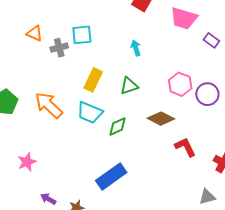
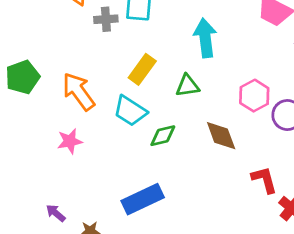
cyan arrow: (136, 48) -> (205, 38), size x1.8
brown diamond: (161, 119) -> (221, 136), turned 32
red L-shape: (185, 147) -> (264, 180), moved
pink star: (27, 162) -> (70, 141), moved

